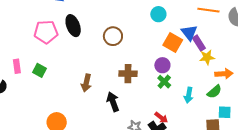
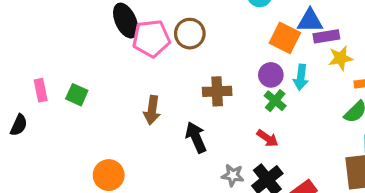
pink pentagon: (46, 32) -> (151, 38), moved
blue triangle: (189, 33) -> (310, 21), turned -48
purple rectangle: (199, 43) -> (326, 36), turned -63
cyan arrow: (189, 95) -> (301, 77), moved
red arrow: (161, 118) -> (267, 138), moved

